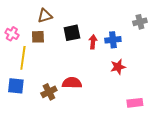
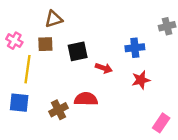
black square: (72, 33) -> (78, 51), moved
red arrow: (93, 42) -> (104, 68), moved, turned 104
pink rectangle: (135, 103) -> (161, 123), turned -49

